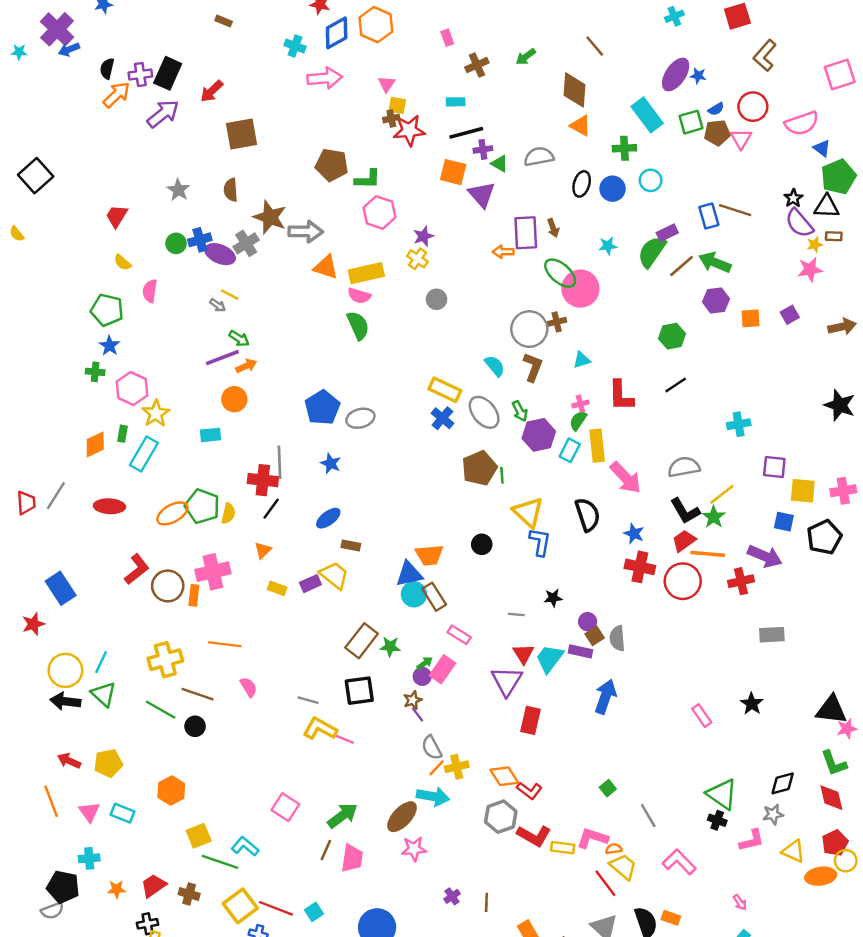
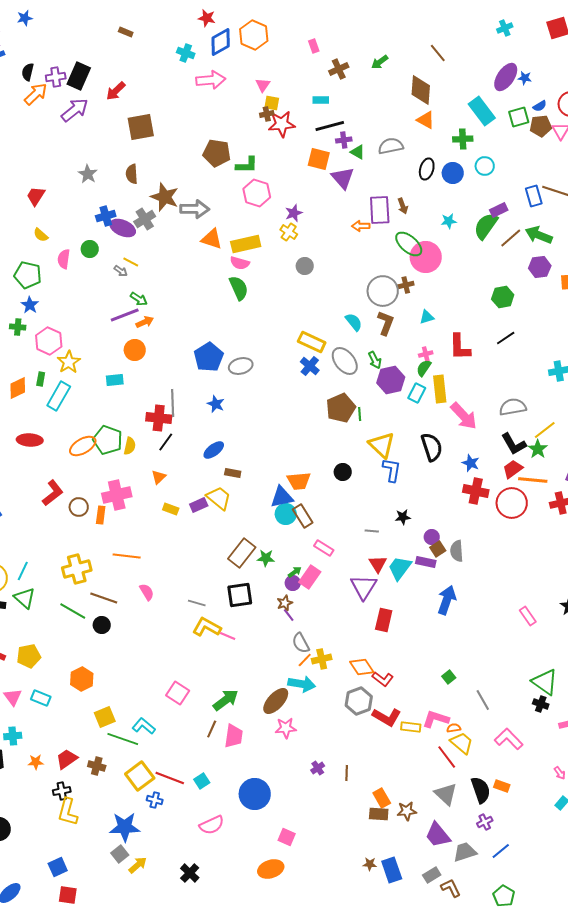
green circle: (176, 243) -> (90, 249), moved
brown circle: (168, 586) -> (79, 507), size x0.7

